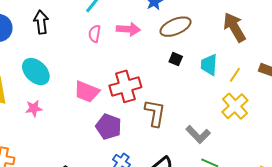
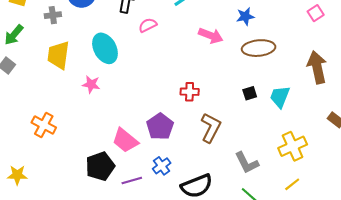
pink semicircle: (95, 34) -> (148, 25), moved, turned 36
black square: (176, 59) -> (250, 93), moved, turned 32
yellow line: (235, 75) -> (292, 184), moved
red cross: (125, 86) -> (190, 92), size x0.6
pink trapezoid: (87, 92) -> (125, 140), moved

